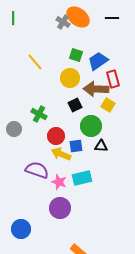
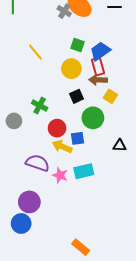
red rectangle: (113, 79) -> (98, 67), moved
brown arrow: (96, 89) -> (98, 80), size x0.7
black triangle: (101, 146) -> (120, 146), moved
purple circle: (60, 208) -> (29, 202), moved

